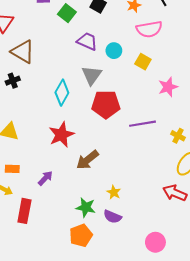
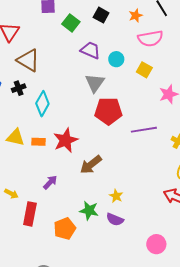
cyan diamond: (62, 93) -> (42, 104), moved
orange rectangle: (12, 169) -> (38, 142), moved
orange pentagon: (81, 235) -> (65, 229), moved

